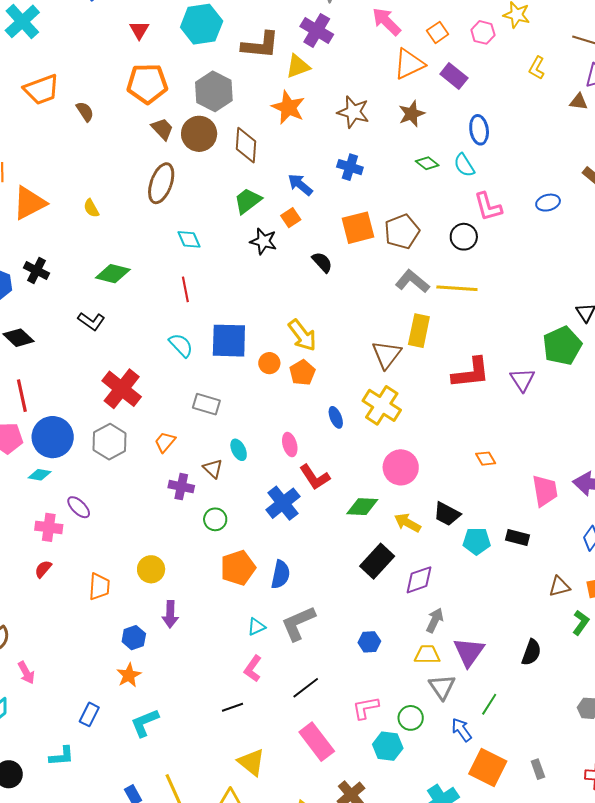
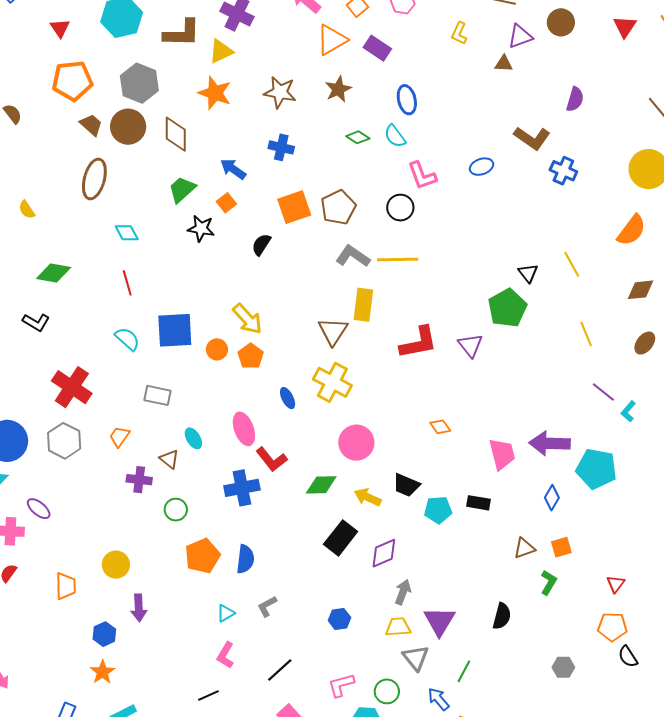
black semicircle: (322, 262) -> (261, 245), turned -100
pink ellipse: (290, 445) -> (244, 429), size x1.4
blue cross: (283, 503) -> (242, 488), turned 32
gray L-shape: (298, 623) -> (267, 606), size x0.6

